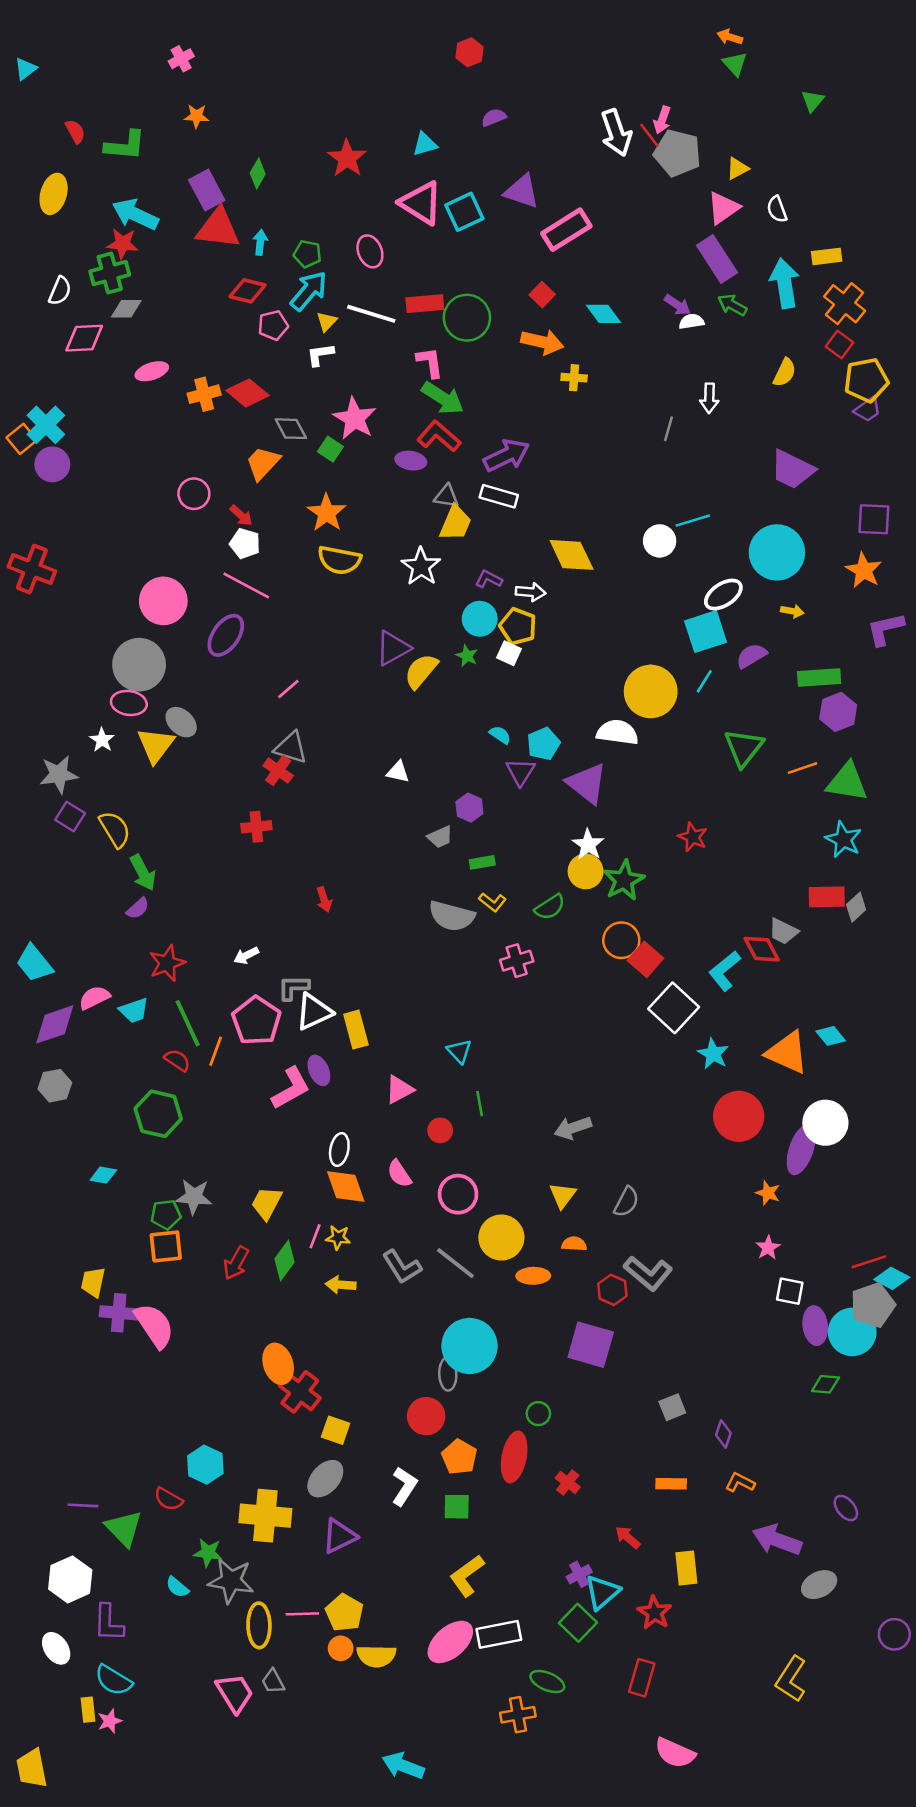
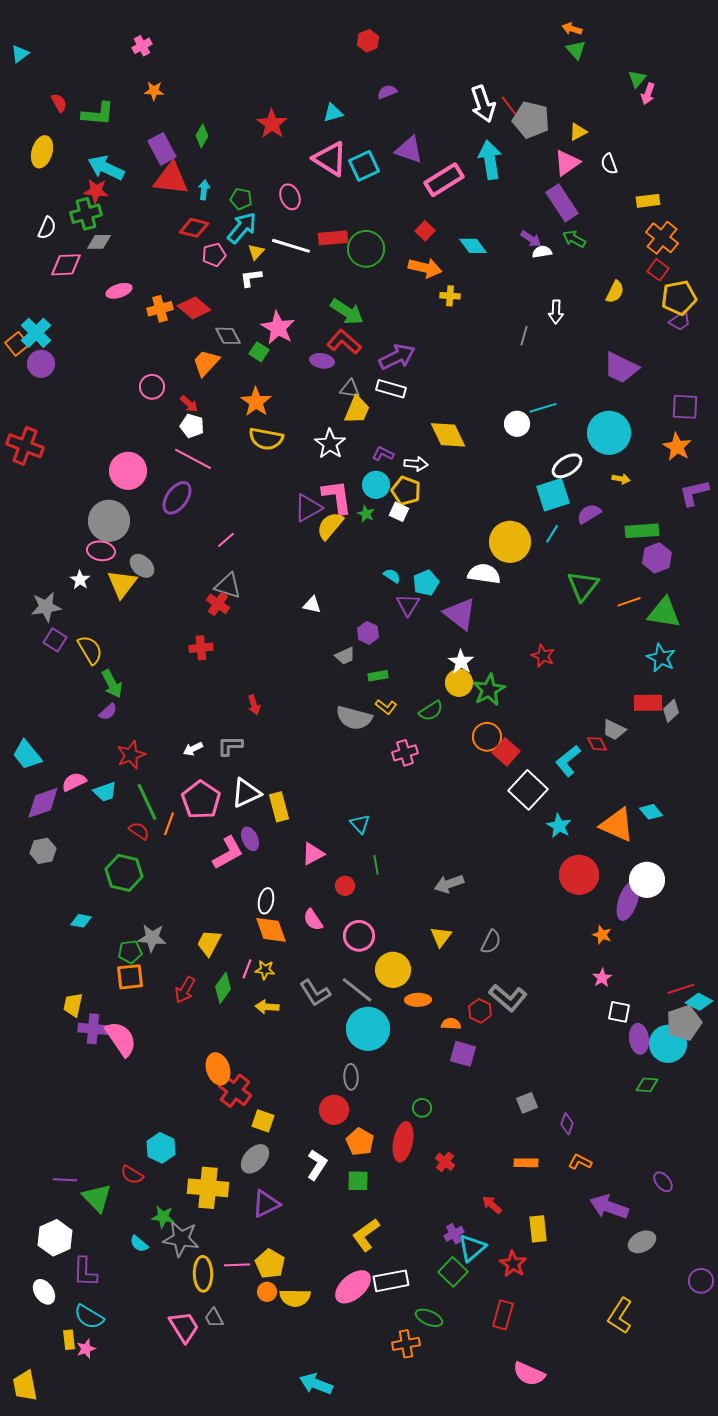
pink arrow: (662, 120) -> (648, 94), moved
cyan arrow: (785, 283) -> (490, 160), moved
pink L-shape: (430, 362) -> (337, 497), moved, size x1.4
red diamond: (762, 949) -> (597, 744), size x0.7
gray L-shape: (293, 987) -> (230, 746), moved
orange semicircle: (574, 1244) -> (451, 1024), moved
purple square: (591, 1345) -> (463, 1054), size x0.7
cyan circle: (469, 1346) -> (368, 1029), moved

